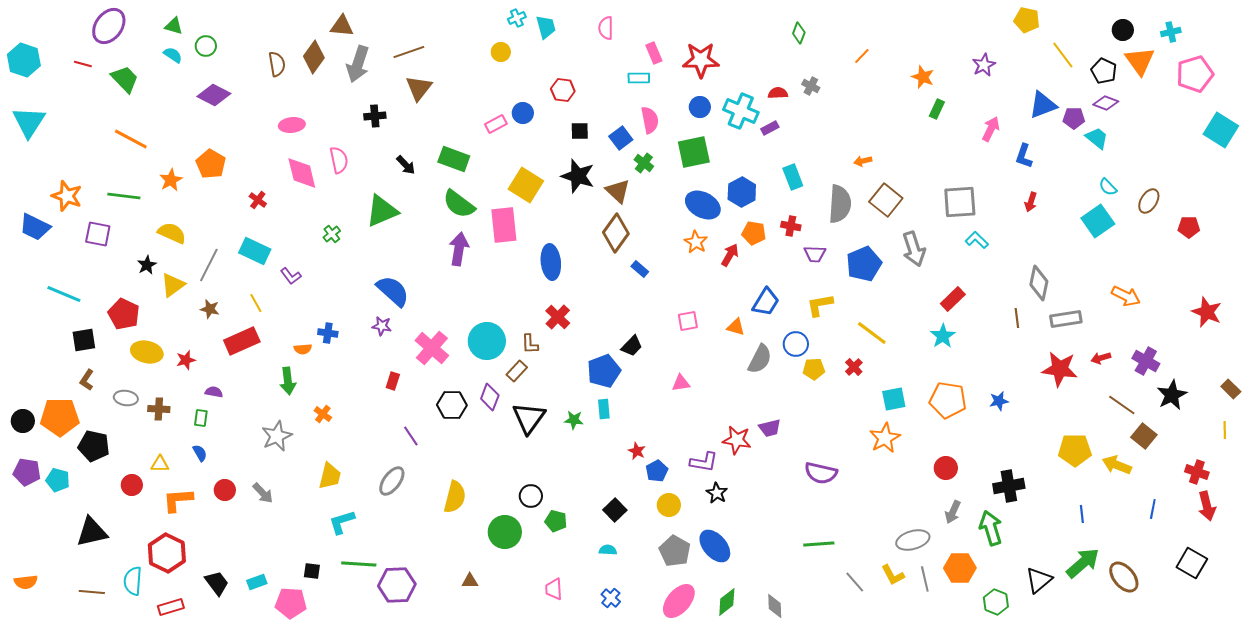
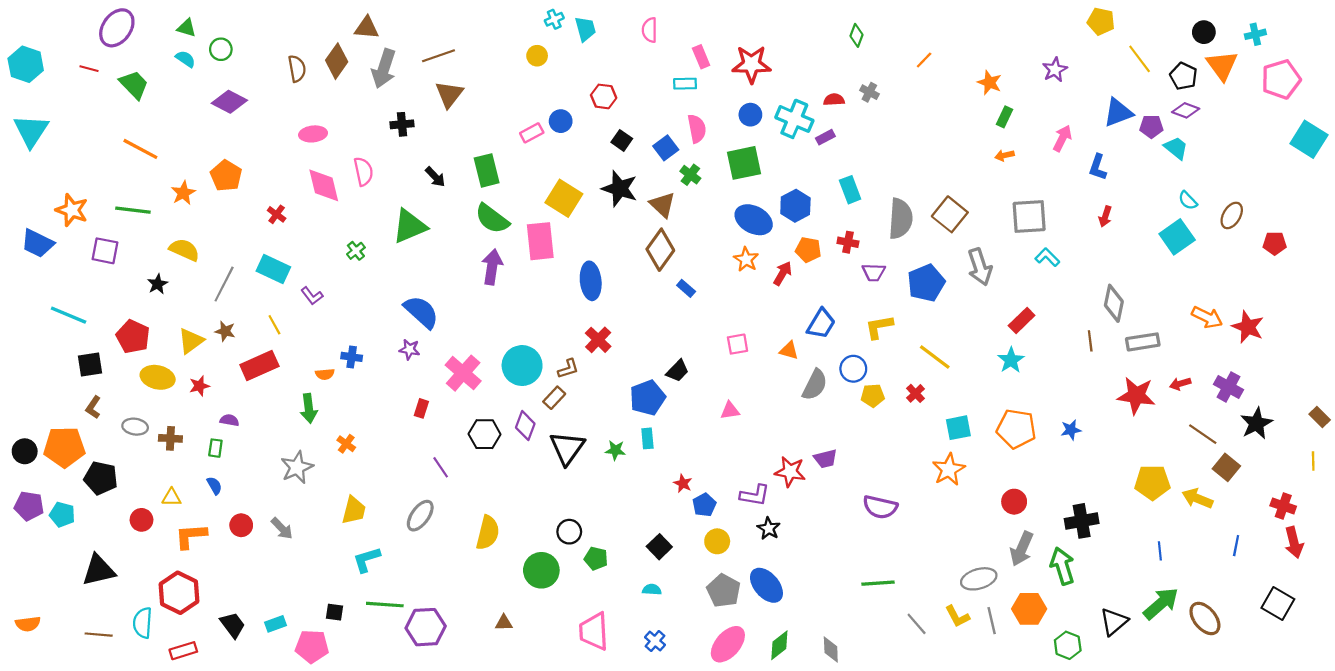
black square: (580, 131) -> (622, 140), turned 36
green rectangle: (454, 159) -> (487, 170), turned 56
orange arrow: (863, 161) -> (1004, 155), moved
yellow triangle: (173, 285) -> (191, 341), moved
red star: (1207, 312) -> (1248, 327), moved
brown L-shape: (530, 344) -> (568, 369), turned -105
gray arrow: (953, 512) -> (1022, 549), size x1.4
pink trapezoid: (554, 589) -> (594, 631), size x1.6

